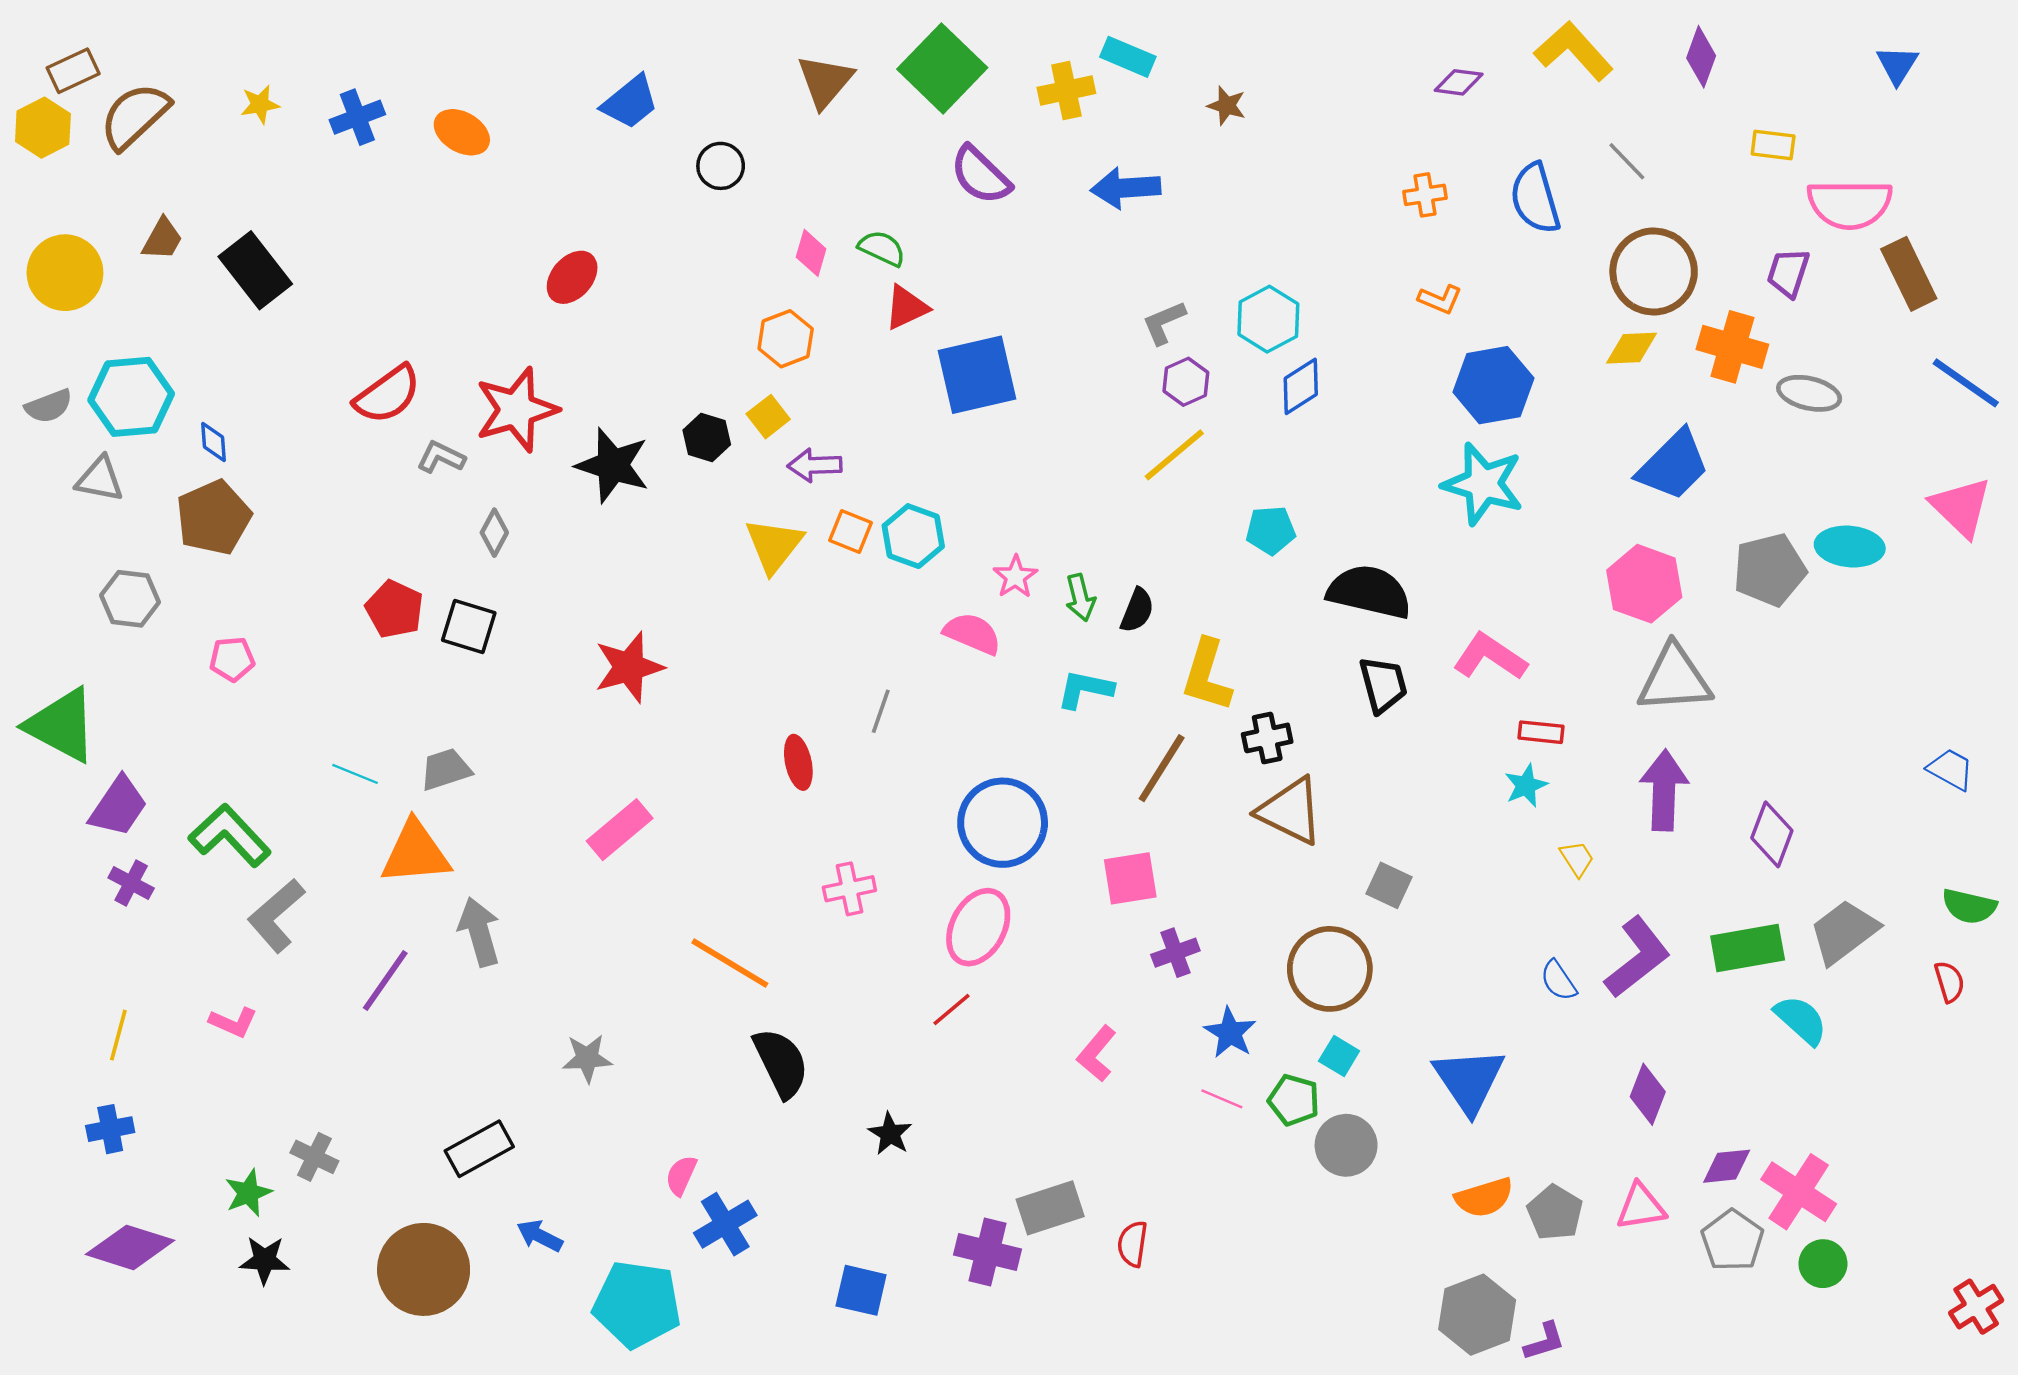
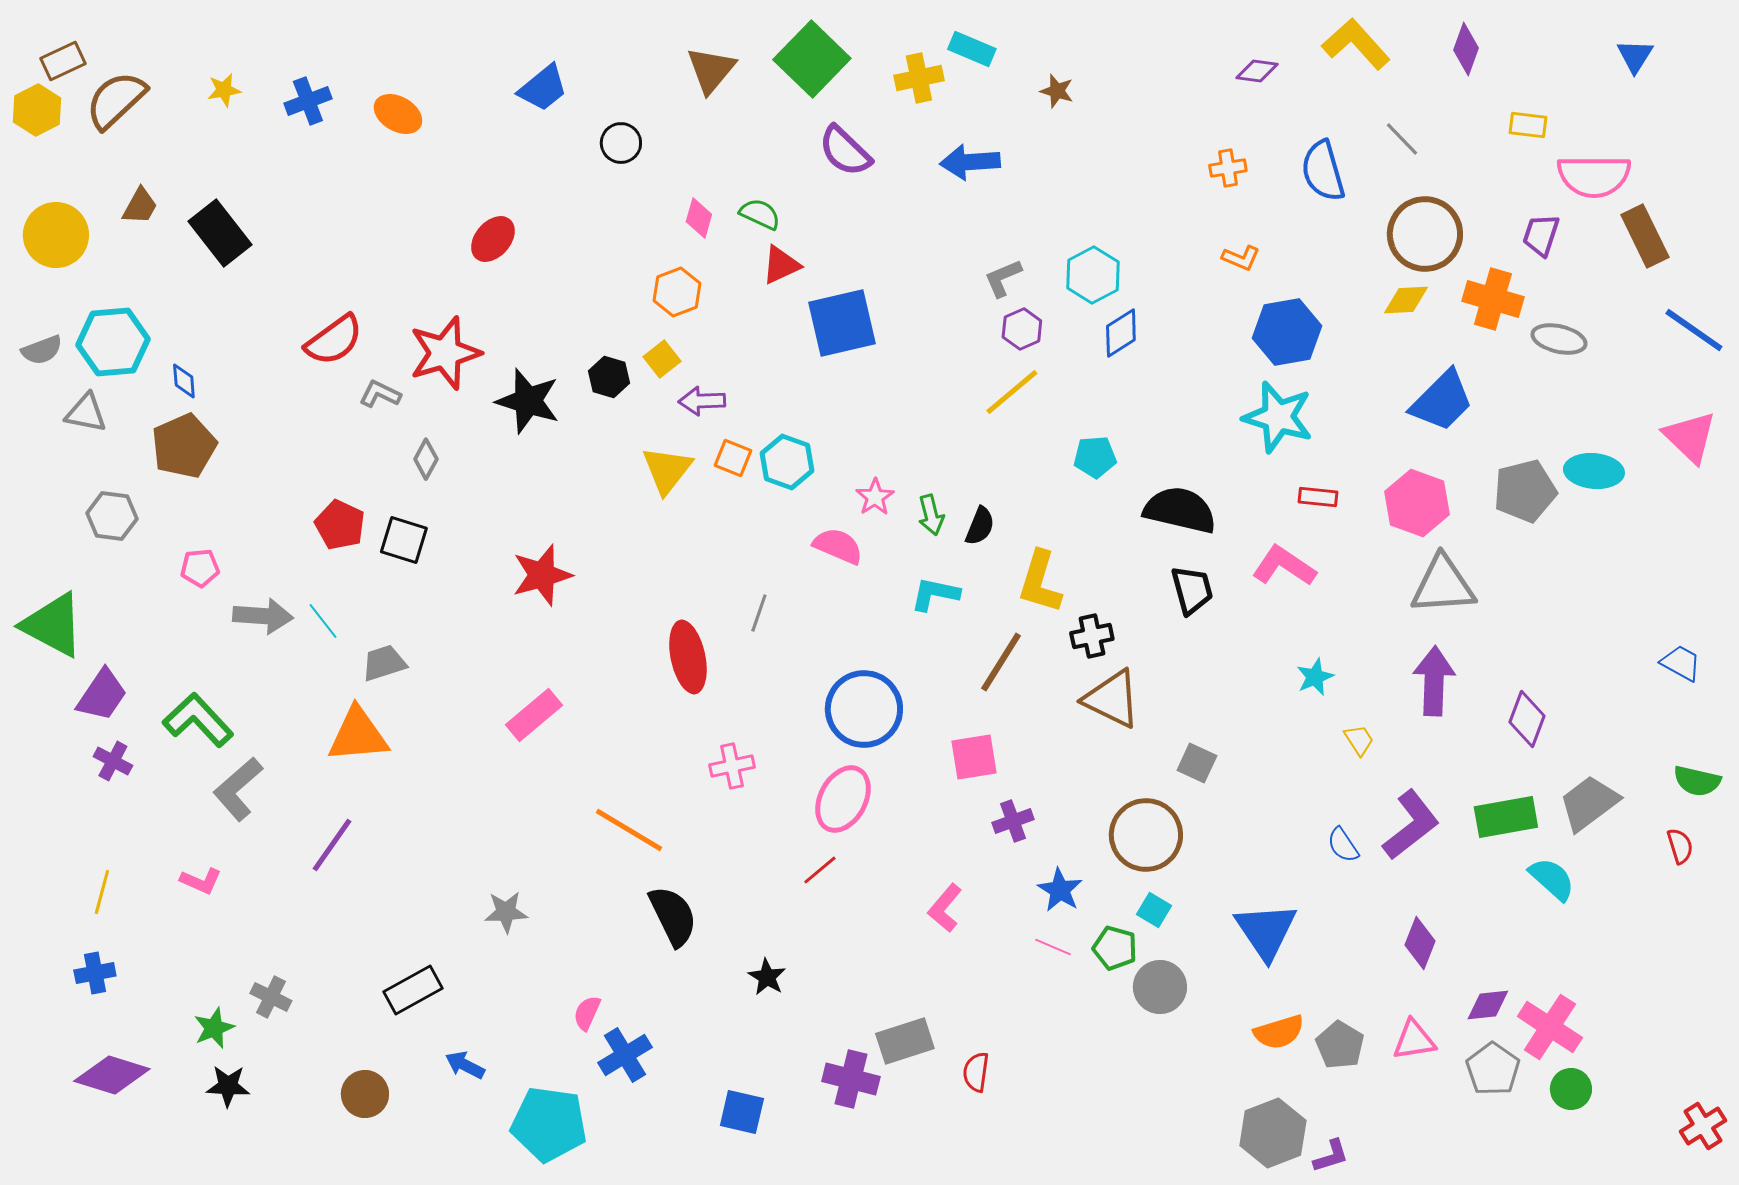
red rectangle: (1541, 732) -> (1318, 497), moved
red ellipse: (798, 762) -> (688, 657), size x1.5
cyan line: (355, 774) -> (323, 621), moved, turned 30
gray arrow: (479, 932) -> (263, 616), moved, turned 110
brown circle: (424, 1269) -> (365, 1094), size x0.6

